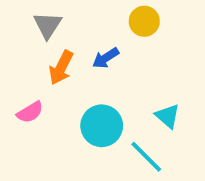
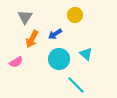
cyan triangle: (167, 116) -> (86, 54), moved
cyan circle: (102, 126) -> (59, 59), moved

